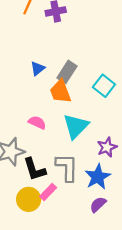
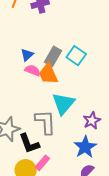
cyan square: (104, 86) -> (76, 56), moved
pink semicircle: (37, 122) -> (33, 70), moved
gray L-shape: (67, 167) -> (45, 122), moved

